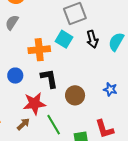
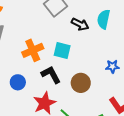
cyan square: (64, 39) -> (62, 51), moved
black arrow: (92, 39) -> (80, 24), turned -30

